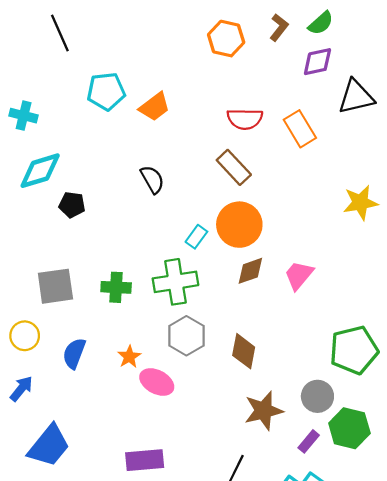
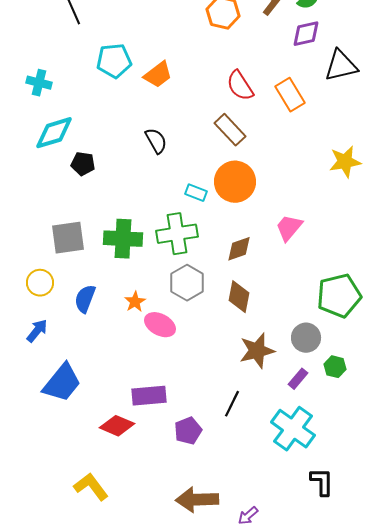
red semicircle: (245, 119) -> (240, 86), turned 56
cyan rectangle: (196, 237) -> (196, 193), turned 75
brown diamond: (250, 271) -> (239, 249), moved
green cross: (116, 287) -> (123, 239), size x1.4
green hexagon: (349, 428) -> (335, 367), size x0.6

